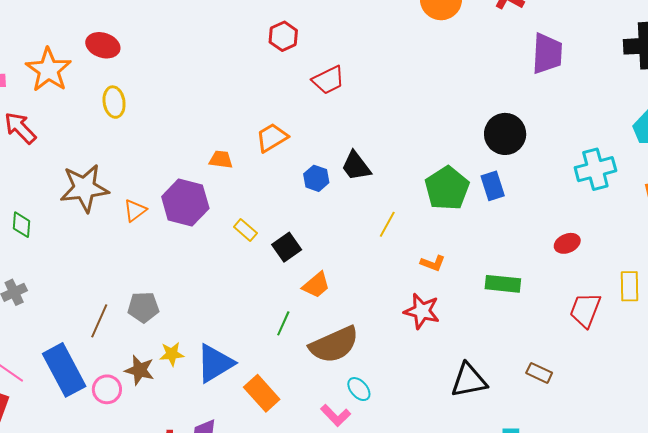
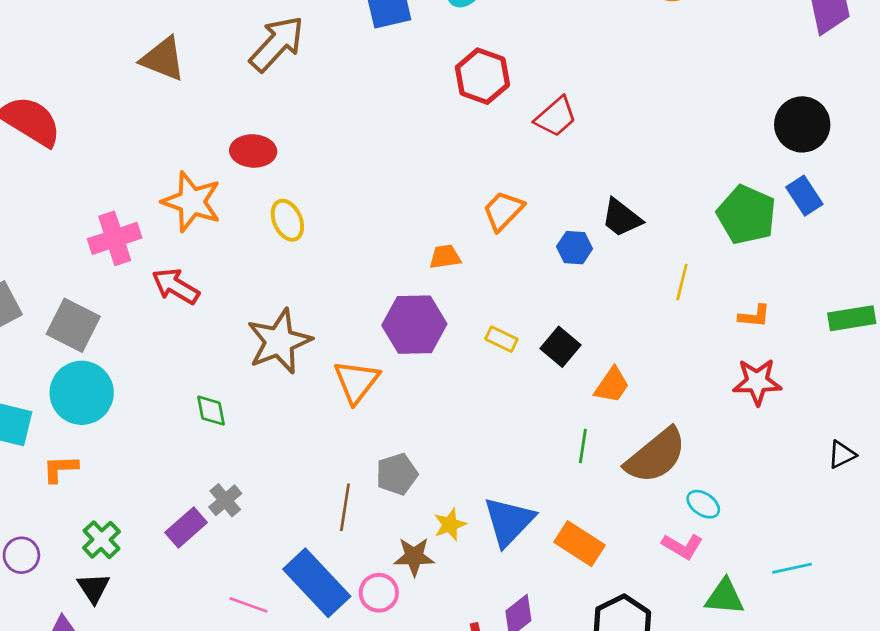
red hexagon: (283, 36) -> (482, 76), size x1.4
orange triangle: (135, 210) -> (356, 382), moved, size x1.5
black triangle: (469, 380) -> (842, 455), size x0.6

